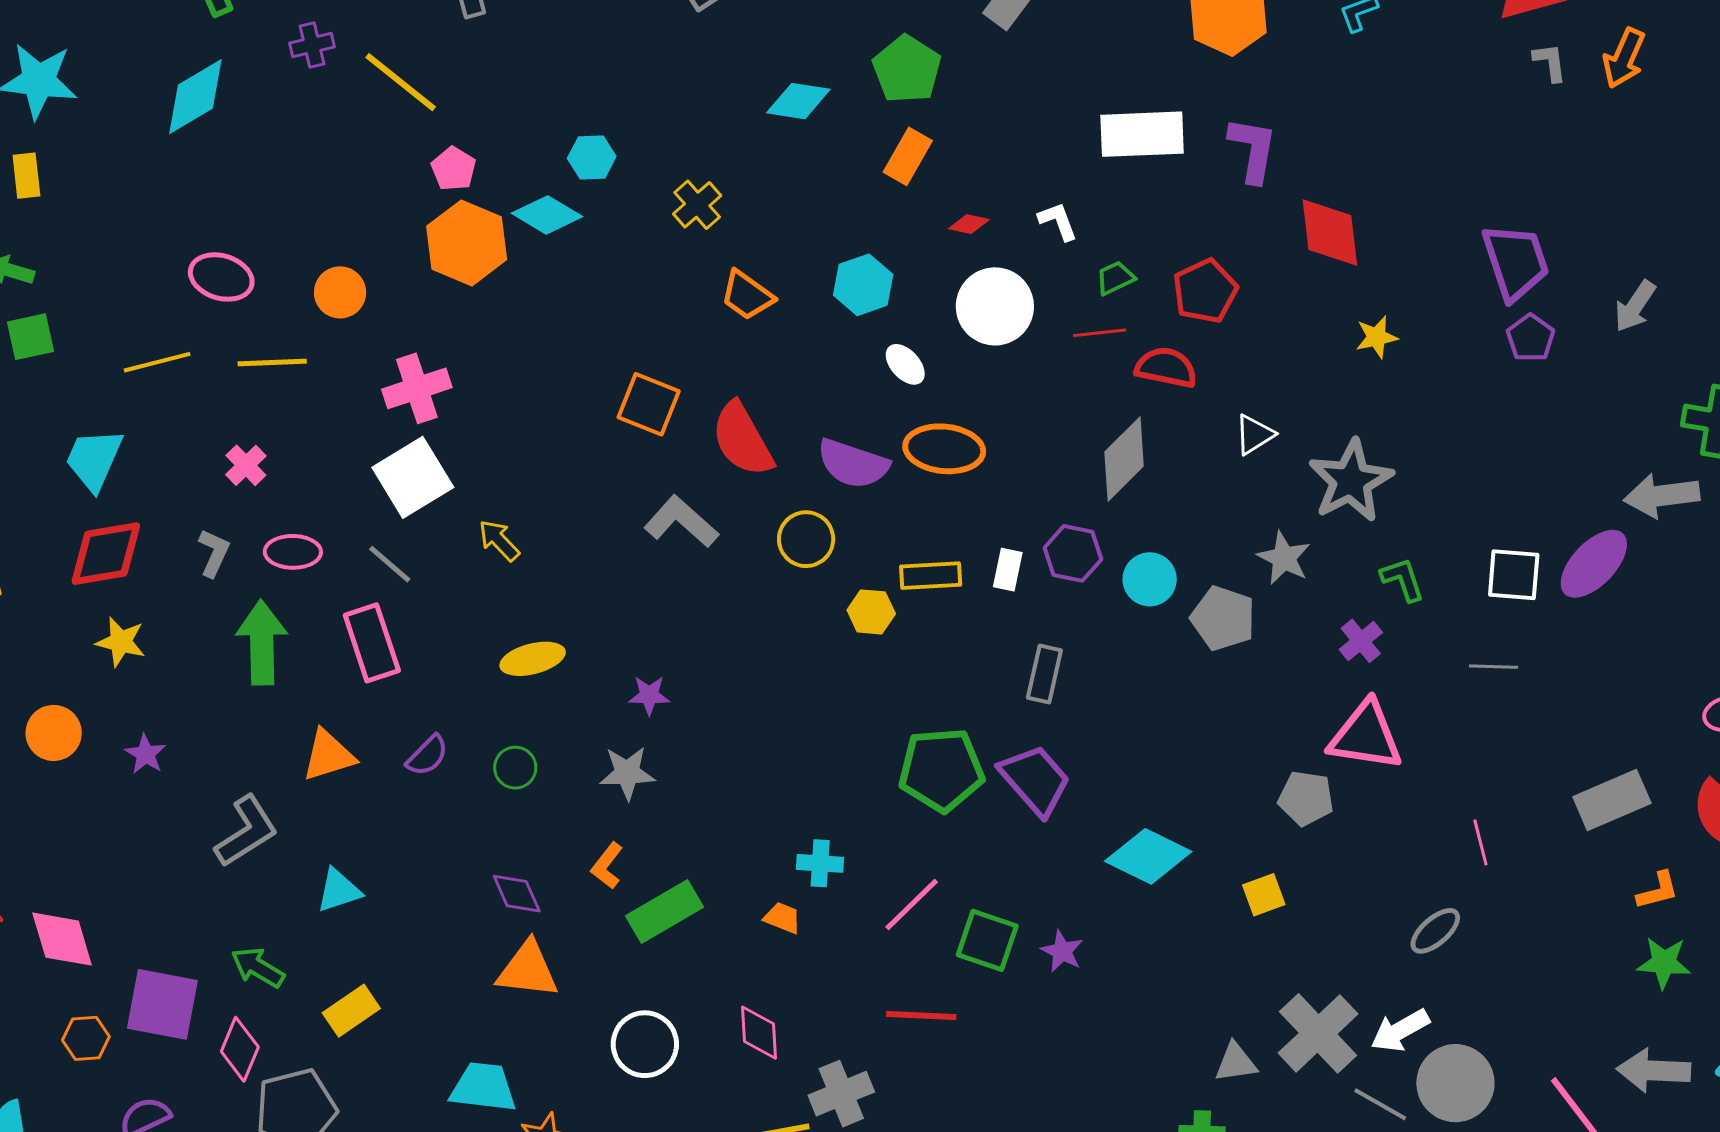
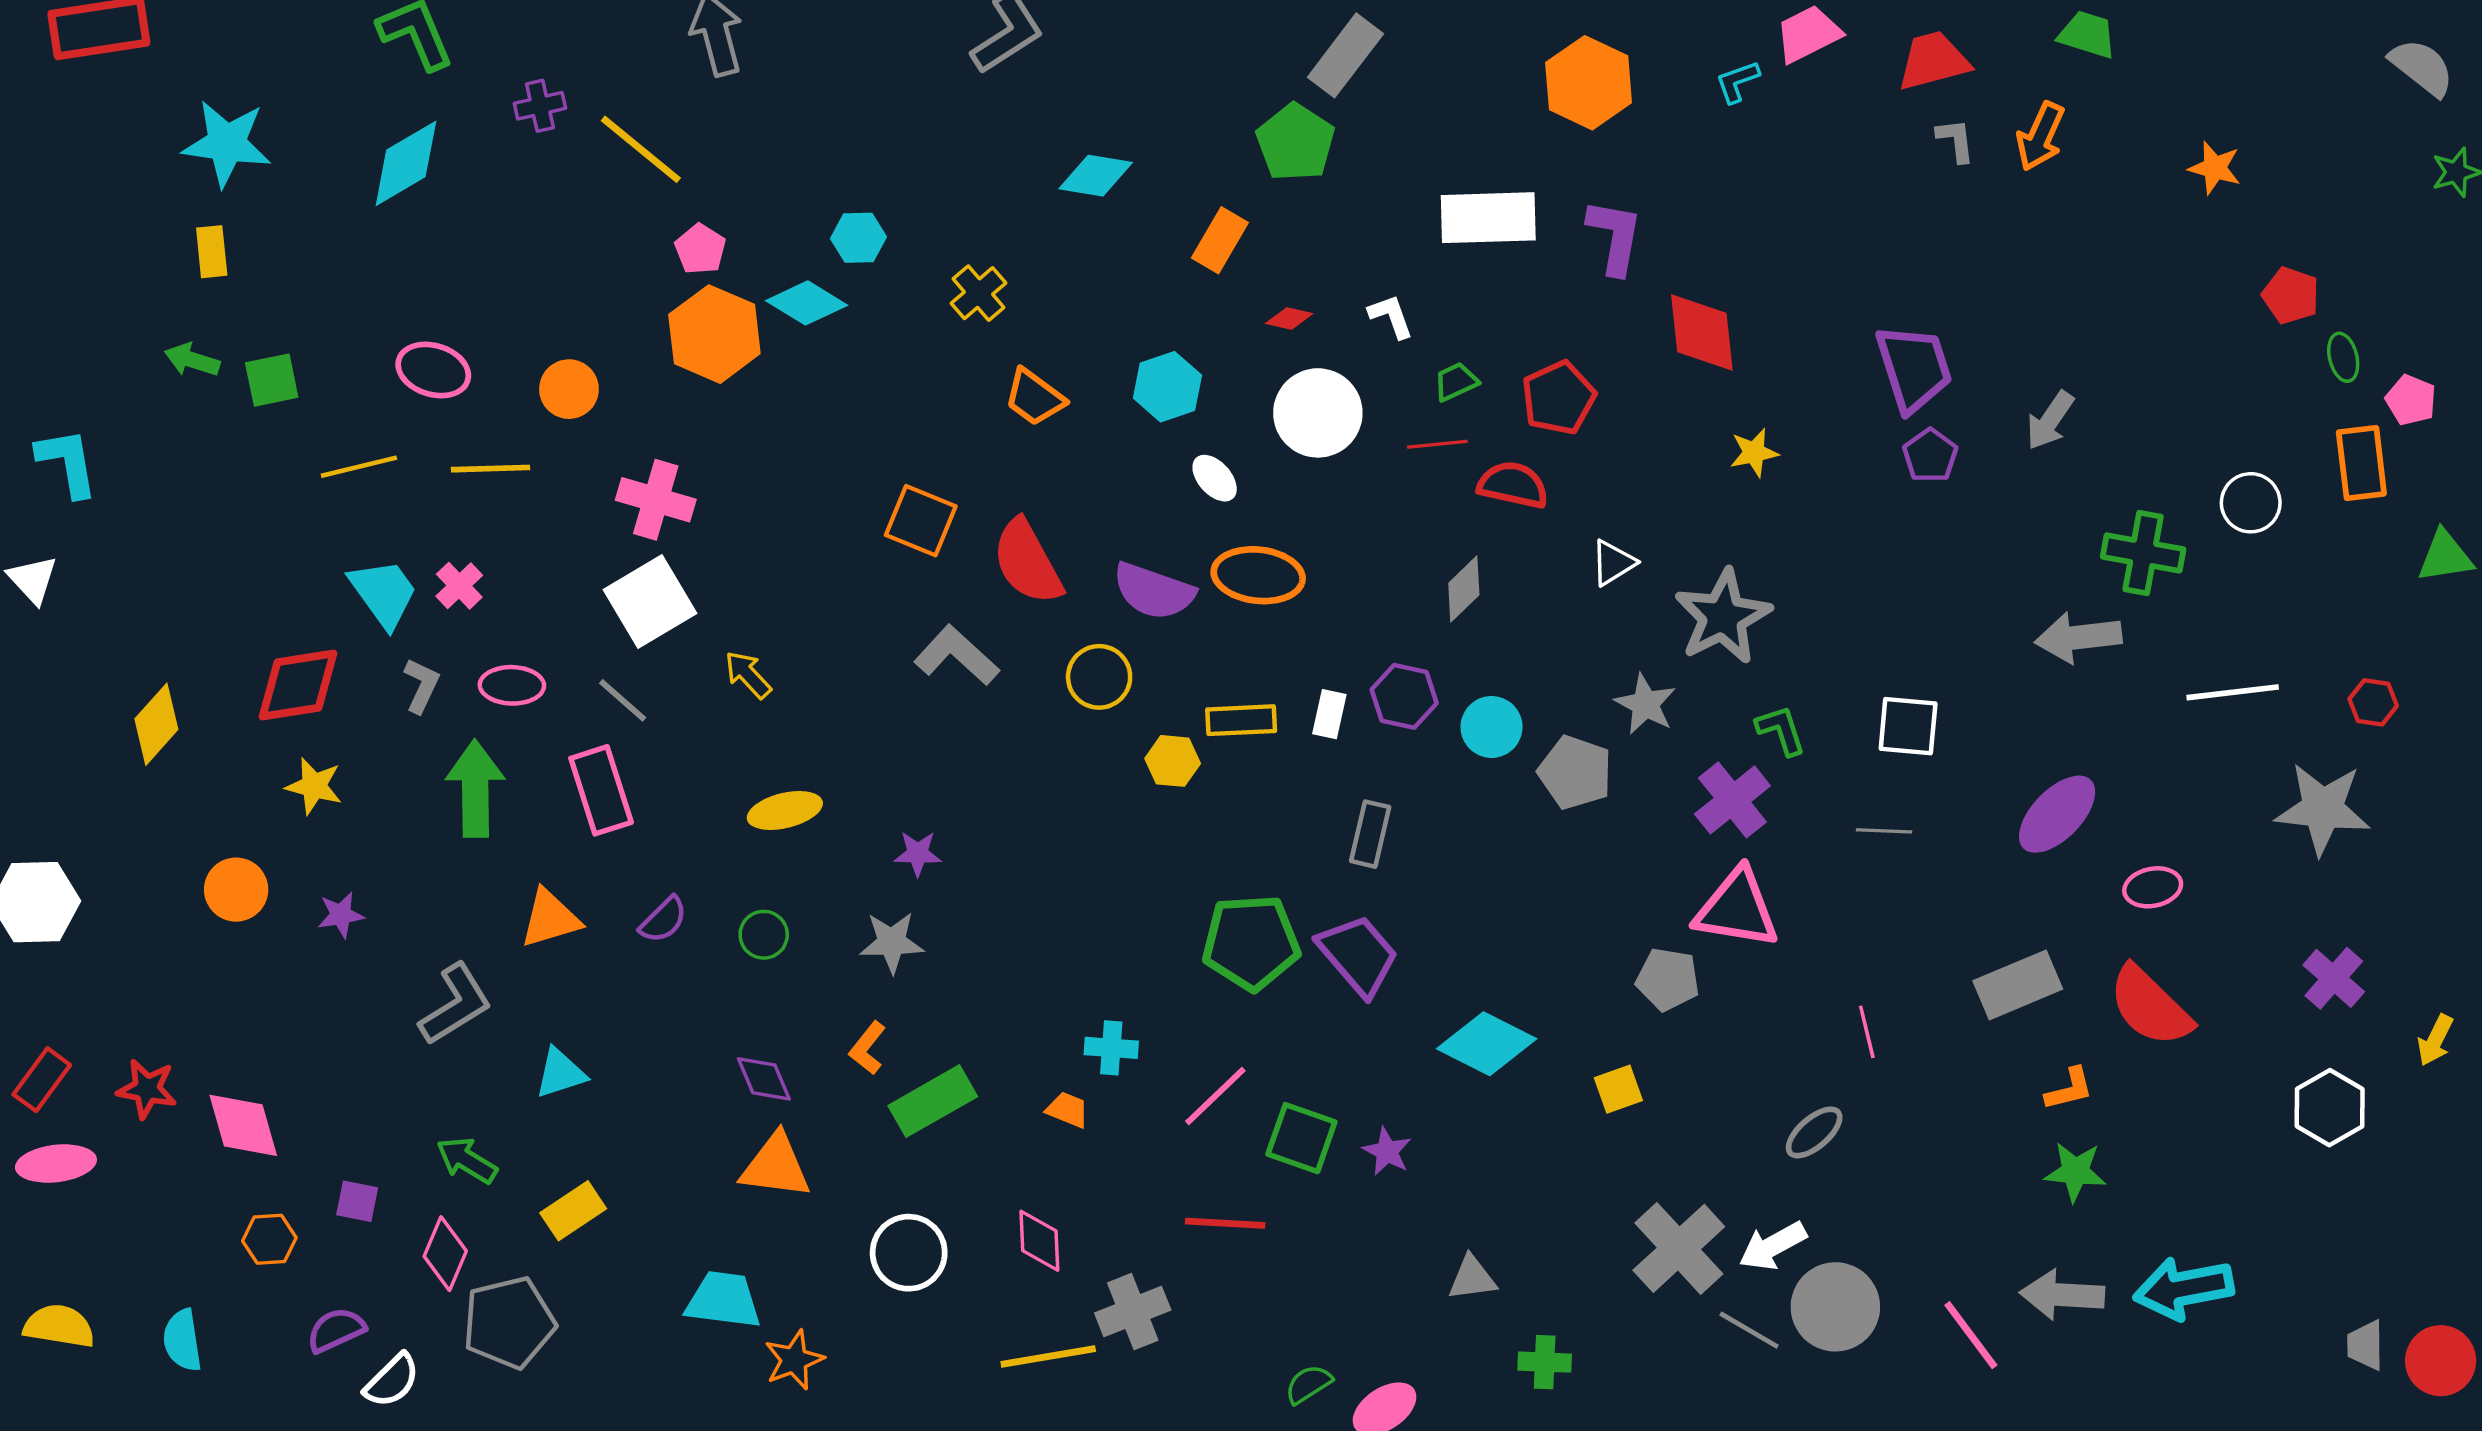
green pentagon: (907, 69) -> (1295, 142), moved
green square: (30, 337) -> (272, 380), moved
pink cross: (417, 388) -> (656, 500), turned 34
cyan trapezoid: (94, 459) -> (384, 593), moved, turned 120
gray diamond: (1124, 459) -> (1464, 589), size x0.7
purple ellipse: (1594, 564) -> (2057, 814), moved
purple cross: (1361, 641) -> (1732, 800), size x1.5
purple star: (145, 754) -> (341, 915), turned 30
purple square: (162, 1004) -> (357, 1201), size x0.5
gray triangle: (1236, 1062) -> (1472, 1278), moved

